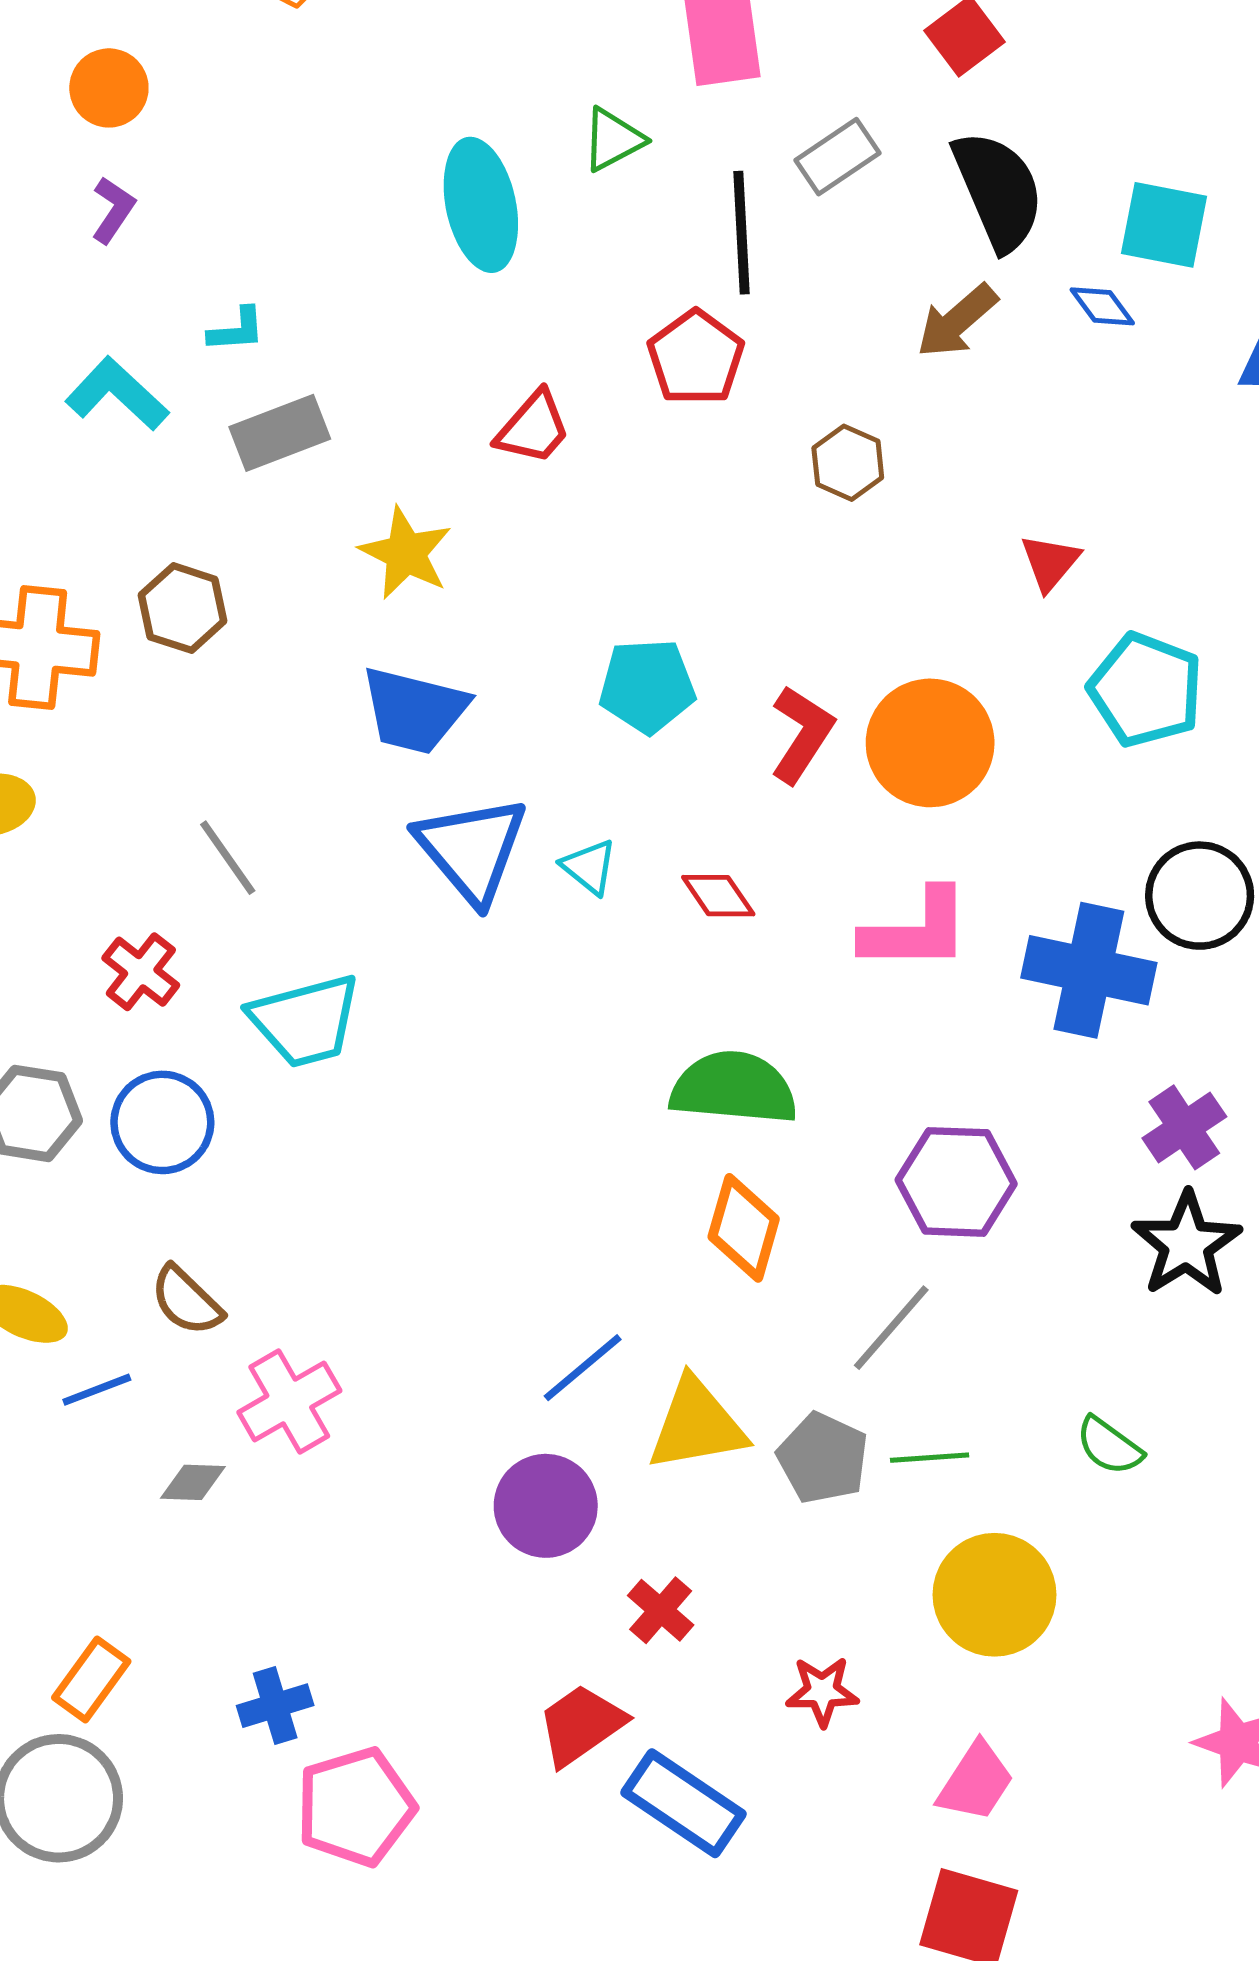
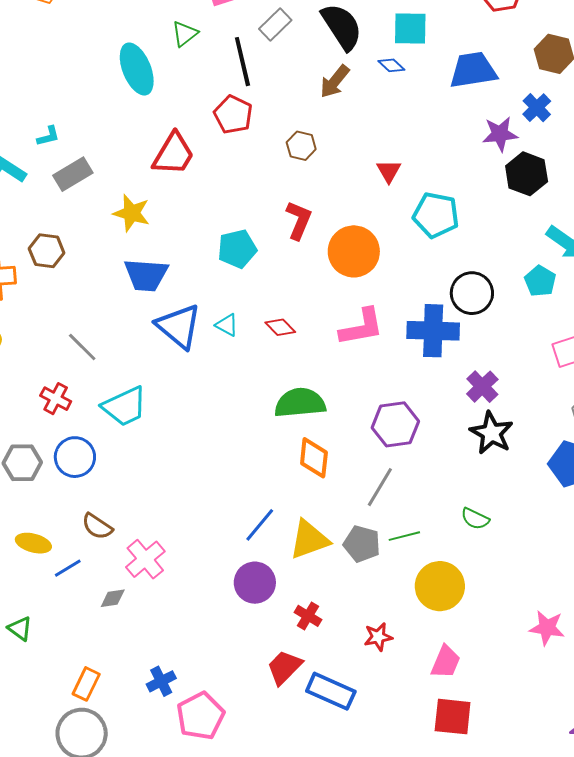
red trapezoid: (533, 428) -> (173, 154), size x1.4
red L-shape: (802, 734) -> (299, 220), moved

